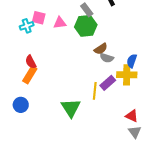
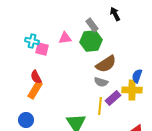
pink square: (39, 18) -> (42, 49), moved
cyan cross: (27, 26) -> (32, 41), turned 32
brown semicircle: (101, 49) -> (106, 64), size x1.5
gray semicircle: (107, 58) -> (101, 82), moved

